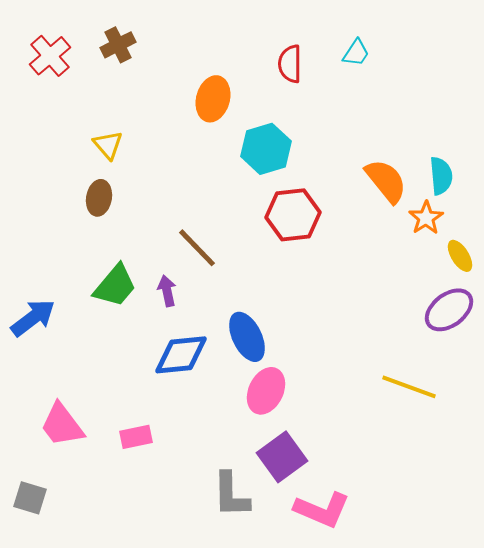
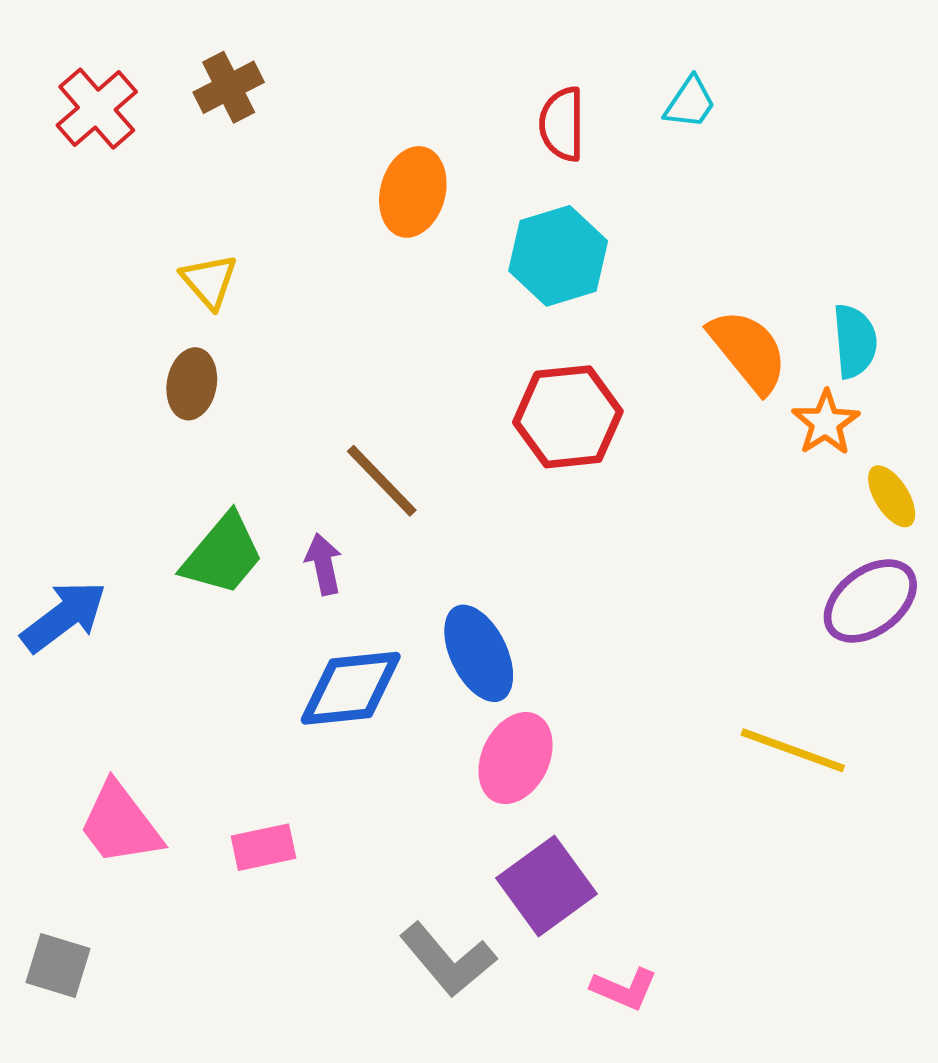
cyan hexagon: (266, 149) -> (558, 256), moved
gray L-shape: (231, 495) -> (448, 960), turned -39
pink L-shape: (322, 510) -> (624, 989), size x0.6

